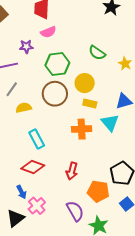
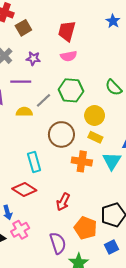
purple star: (26, 47) -> (33, 58), moved
gray line: (12, 89) -> (44, 100), moved
brown circle: (55, 94) -> (61, 134), moved
yellow semicircle: (24, 108) -> (24, 112), moved

